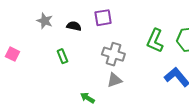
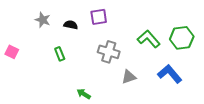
green L-shape: (155, 41) -> (149, 39), turned 115
gray triangle: (114, 80) -> (129, 77), moved

